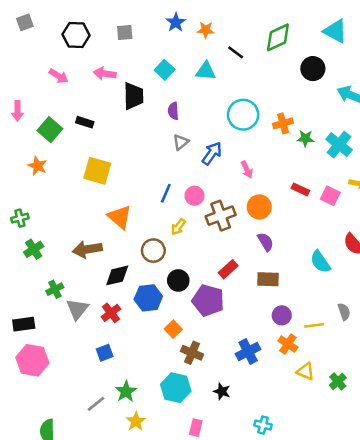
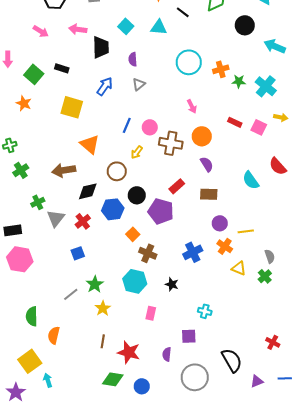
blue arrow: (212, 153) -> (105, 86), moved
brown cross: (221, 216) -> (171, 143), turned 30
gray semicircle: (344, 312) -> (270, 256), moved

